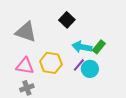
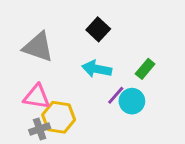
cyan arrow: (82, 47) -> (97, 69), moved
yellow hexagon: (51, 63) -> (59, 117), moved

